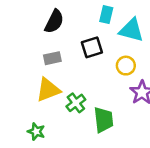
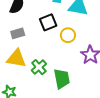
yellow circle: (126, 66) -> (68, 35), moved
yellow triangle: (48, 90) -> (16, 58), turned 35

